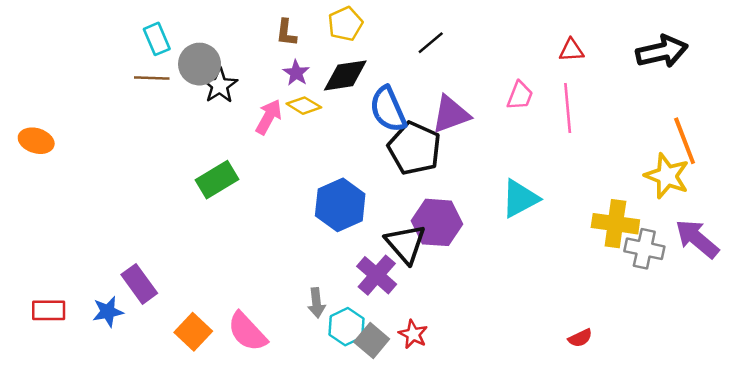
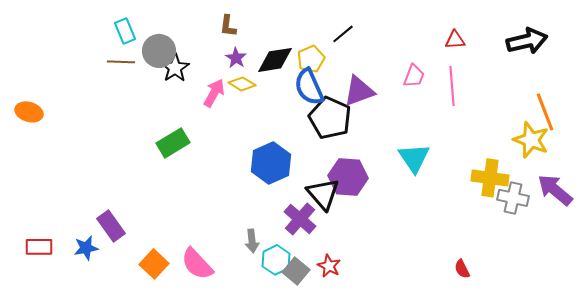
yellow pentagon: (345, 24) -> (311, 59), moved
cyan triangle: (520, 199) -> (414, 158), turned -36
red semicircle: (580, 338) -> (462, 269), turned 90

